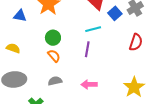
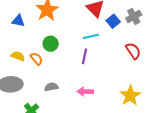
red semicircle: (136, 42) -> (133, 51), turned -54
yellow semicircle: (13, 48) -> (18, 56), moved
orange semicircle: (54, 56) -> (36, 59), moved

